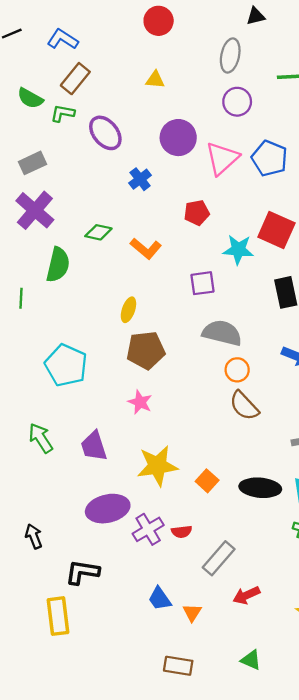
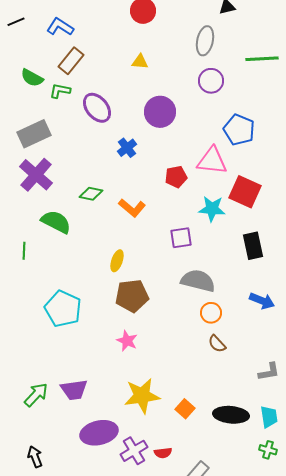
pink triangle: (222, 158) -> (212, 161), moved, turned 48
gray rectangle: (33, 163) -> (34, 134), size x1.4
green semicircle: (58, 265) -> (56, 222), turned -76
brown semicircle: (244, 406) -> (217, 344), size x0.7
green arrow: (41, 438) -> (36, 395), moved, turned 76
purple trapezoid: (94, 446) -> (74, 390), moved, turned -80

